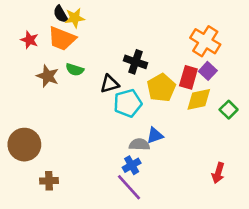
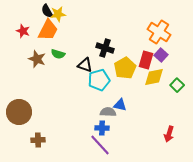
orange trapezoid: (62, 39) -> (48, 30), turned -85
black triangle: (110, 84) -> (85, 65), turned 35
blue triangle: (155, 136) -> (120, 105), turned 32
blue cross: (132, 165) -> (102, 128), turned 32

